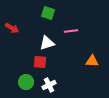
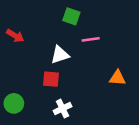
green square: (48, 13) -> (71, 16), moved
green circle: (26, 82) -> (14, 103), moved

